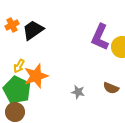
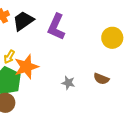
purple L-shape: (100, 37) -> (56, 27), moved

